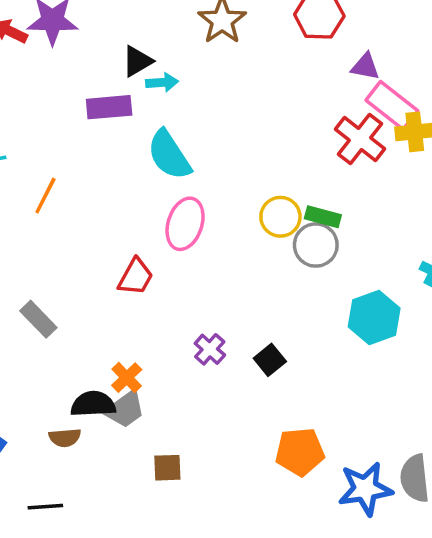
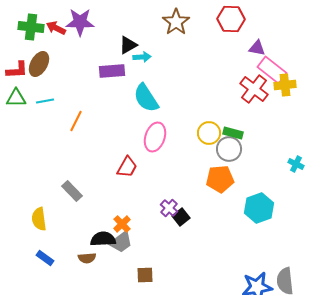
cyan hexagon: (374, 317) -> (259, 208), moved
black square: (270, 360) -> (181, 217), moved
orange pentagon: (300, 452) -> (220, 179), moved

